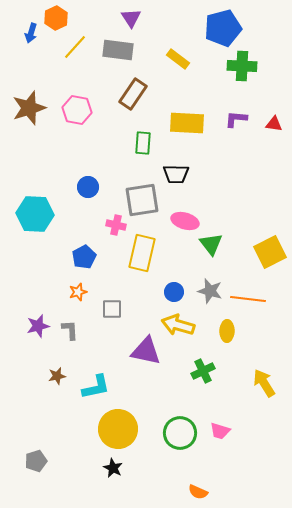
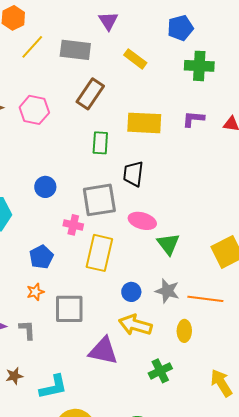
purple triangle: (131, 18) -> (108, 21), moved
blue pentagon: (223, 28) -> (180, 28), size x0.7
black trapezoid: (176, 174) -> (133, 174), turned 96
gray square: (112, 309) -> (69, 309), size x1.5

